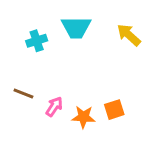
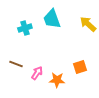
cyan trapezoid: (76, 28) -> (52, 19), turned 70
orange square: (114, 110) -> (80, 67), moved

